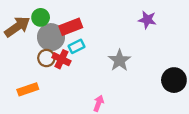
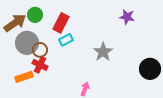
red rectangle: (71, 27) -> (61, 23), turned -42
gray circle: (51, 37) -> (27, 43), moved
red cross: (61, 59) -> (40, 65), moved

